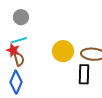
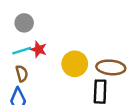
red star: (13, 50) -> (39, 49), moved

